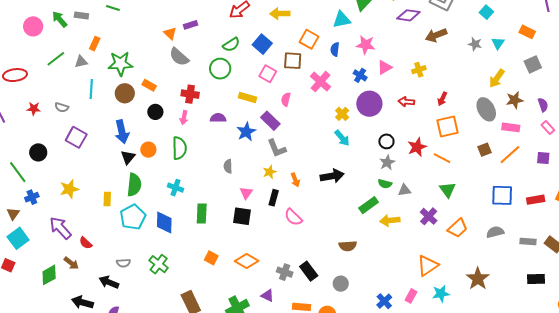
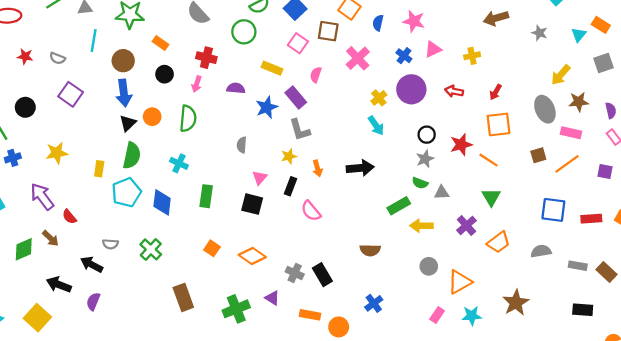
cyan triangle: (498, 43) -> (579, 35), moved
brown circle: (125, 93) -> (123, 61), moved
gray circle: (341, 284) -> (429, 266), moved
blue cross: (384, 301) -> (374, 303), moved

